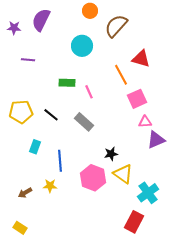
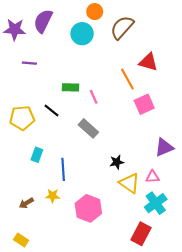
purple star: (14, 28) -> (15, 29), size x1.5
cyan circle: (82, 46) -> (82, 34), moved
black line: (51, 115) -> (52, 111), moved
pink triangle: (145, 122) -> (153, 177), moved
pink hexagon: (93, 178) -> (88, 208), moved

